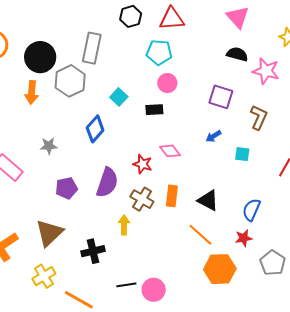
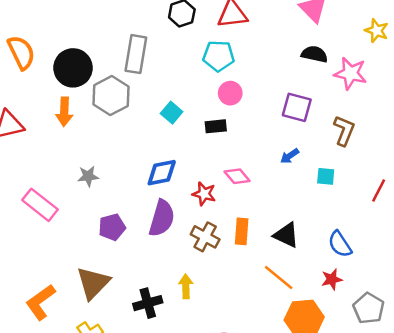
blue diamond: (95, 129) -> (162, 173), moved, turned 40
blue semicircle: (251, 210) -> (340, 244), turned -55
yellow arrow: (124, 225) -> (186, 286), moved

